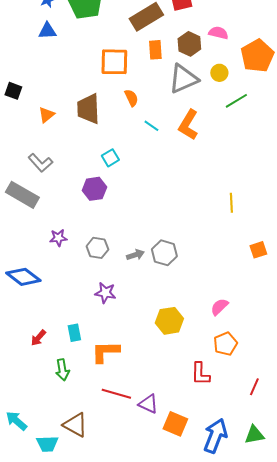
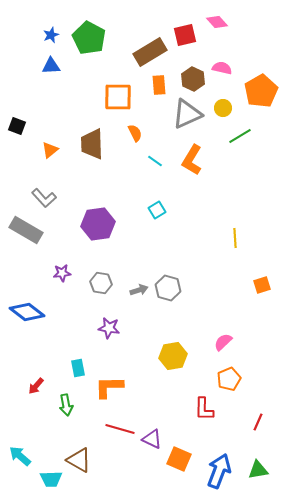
cyan square: (110, 158) -> (157, 210), moved
purple hexagon: (94, 189) -> (98, 224), size x1.4
red arrow: (38, 338) -> (36, 386), moved

